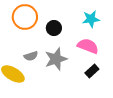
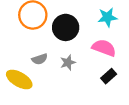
black circle: (54, 28) -> (66, 27), size x1.5
gray star: (56, 59) -> (68, 63), size x0.6

